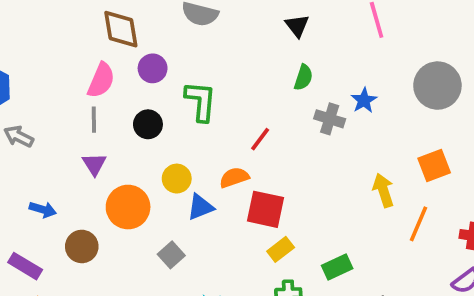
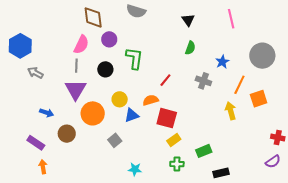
gray cross: (330, 119) -> (203, 81), moved
purple triangle: (94, 164) -> (76, 90), size x1.6
orange line: (418, 224) -> (239, 85), moved

